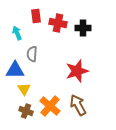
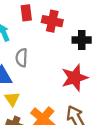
black cross: (83, 28) -> (82, 40), moved

